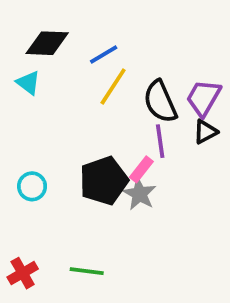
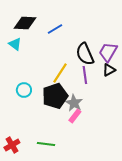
yellow line: (113, 86) -> (60, 73), moved
pink rectangle: (141, 169) -> (75, 116), moved
cyan circle: (32, 186) -> (24, 90), moved

